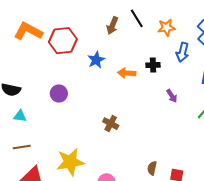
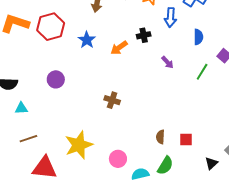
orange arrow: (127, 73) -> (119, 48), turned -30

